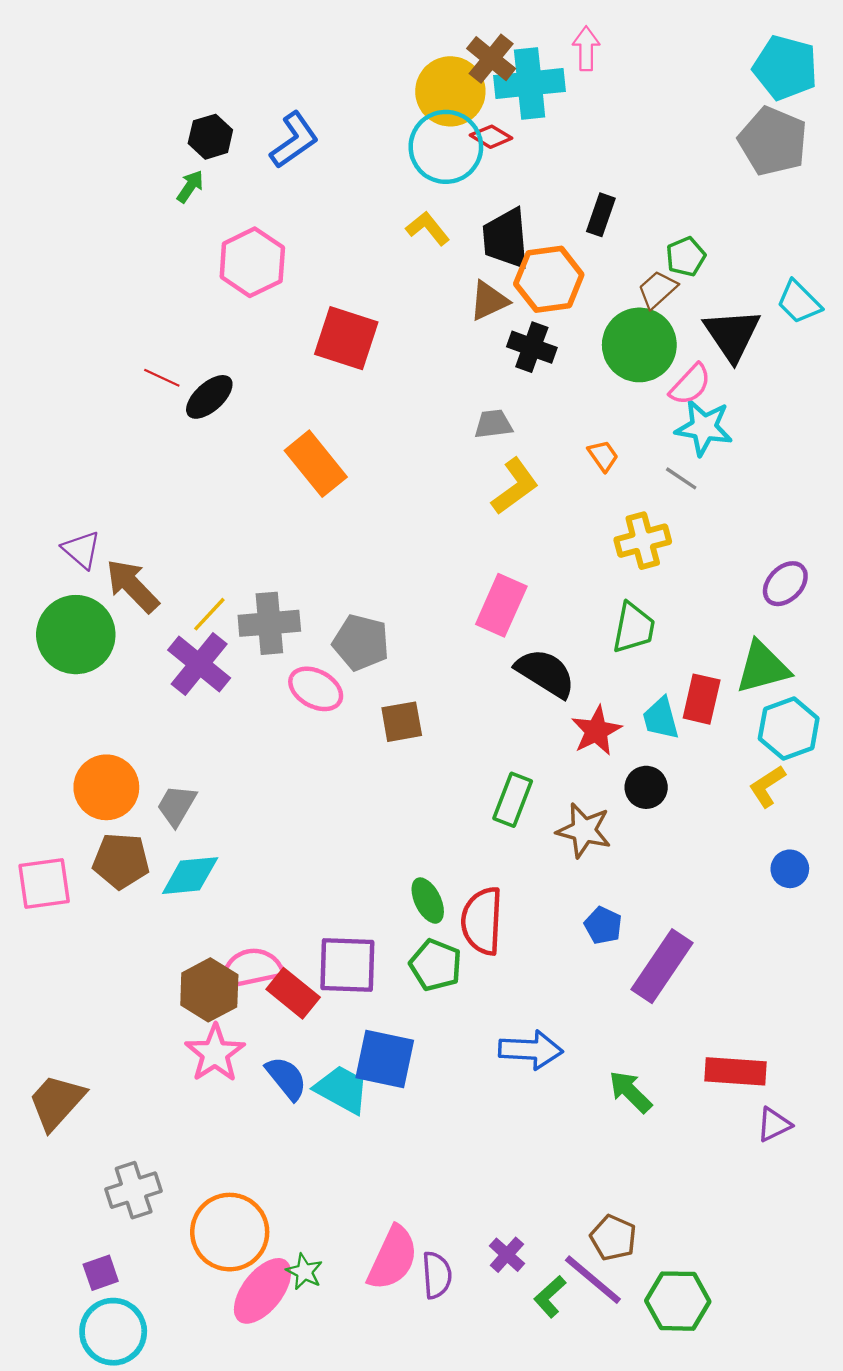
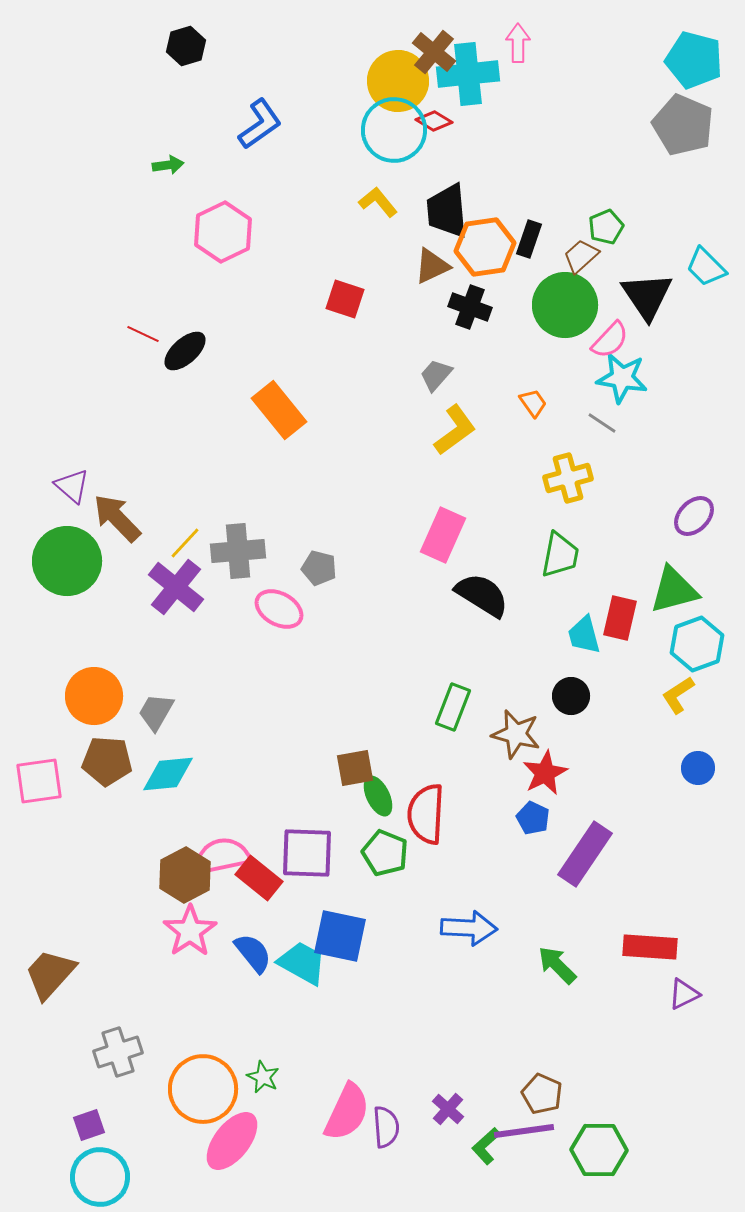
black hexagon: (210, 137) -> (186, 46), moved
green arrow: (190, 186) -> (168, 165), turned 48
black rectangle: (601, 215) -> (529, 239), moved
red square: (346, 338) -> (345, 299), moved, size x0.7
gray trapezoid: (493, 424) -> (436, 375), turned -42
gray pentagon: (361, 642) -> (319, 568), size x0.7
brown square: (402, 722) -> (355, 768), moved
red star: (596, 731) -> (545, 773), moved
green star: (304, 1272) -> (263, 1077), moved
purple line: (593, 1280) -> (524, 1131), turned -48

